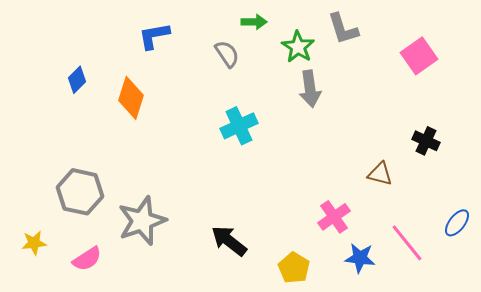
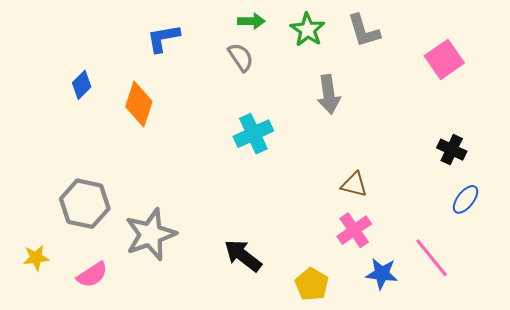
green arrow: (254, 22) -> (251, 21), moved
green star: (298, 47) -> (307, 30), moved
brown triangle: (380, 174) -> (354, 185), moved
blue ellipse: (457, 223) -> (466, 199), moved

